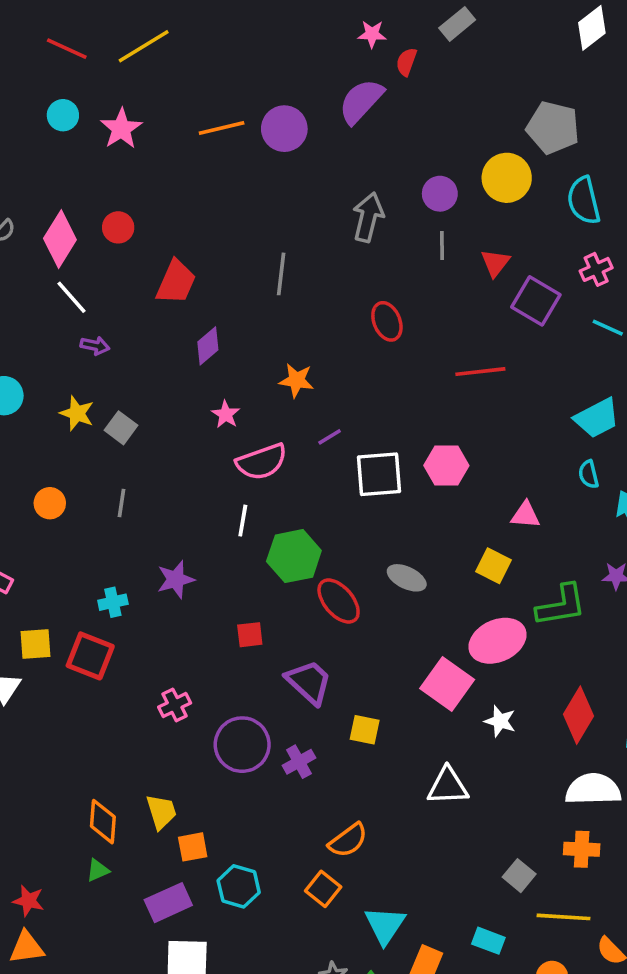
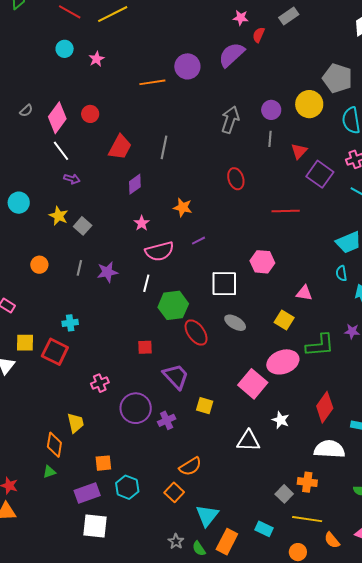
orange line: (222, 128) -> (152, 82), moved
pink star: (121, 129) -> (96, 59), size x0.7
gray line: (281, 274) -> (164, 147), moved
white square: (379, 474) -> (224, 284), moved
purple star: (176, 579) -> (107, 272), moved
white star: (500, 721) -> (281, 420), moved
yellow trapezoid: (161, 812) -> (76, 423), moved
orange cross: (582, 849) -> (307, 482), moved

